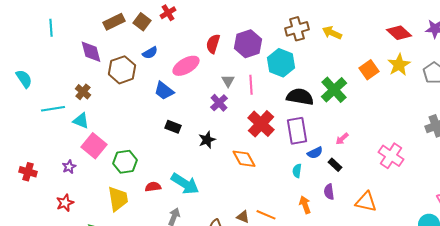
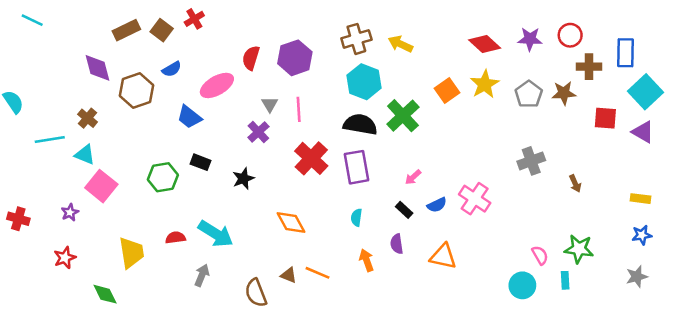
cyan line: (51, 28) -> (32, 20), moved, turned -60
cyan hexagon: (281, 63) -> (364, 82), moved
blue semicircle: (315, 153) -> (437, 205), moved
orange diamond: (244, 159) -> (291, 222), moved
green hexagon: (125, 162) -> (163, 177), moved

